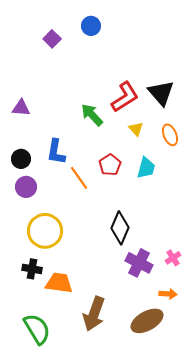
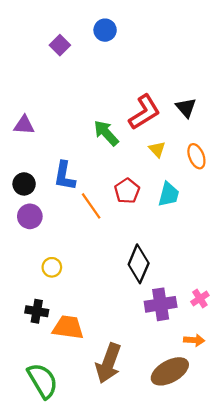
black triangle: (161, 93) -> (186, 108), size x0.7
yellow circle: (45, 231) -> (52, 267), size x0.5
purple cross: (139, 263) -> (161, 304), turned -36

